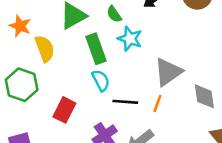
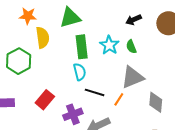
green semicircle: (114, 14) -> (131, 47), moved
orange star: (20, 26) -> (28, 16), turned -30
red rectangle: (64, 110) -> (45, 100), moved

